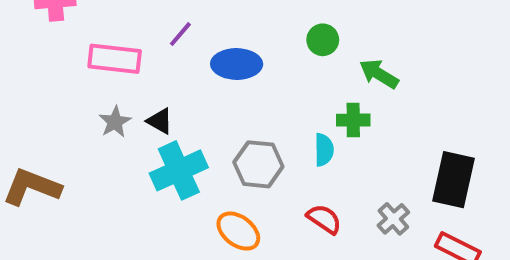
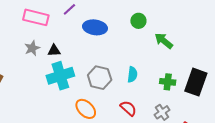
green cross: (353, 120) -> (168, 82), moved
black triangle: (160, 121) -> (54, 51), turned -40
black rectangle: (453, 180) -> (196, 82), moved

